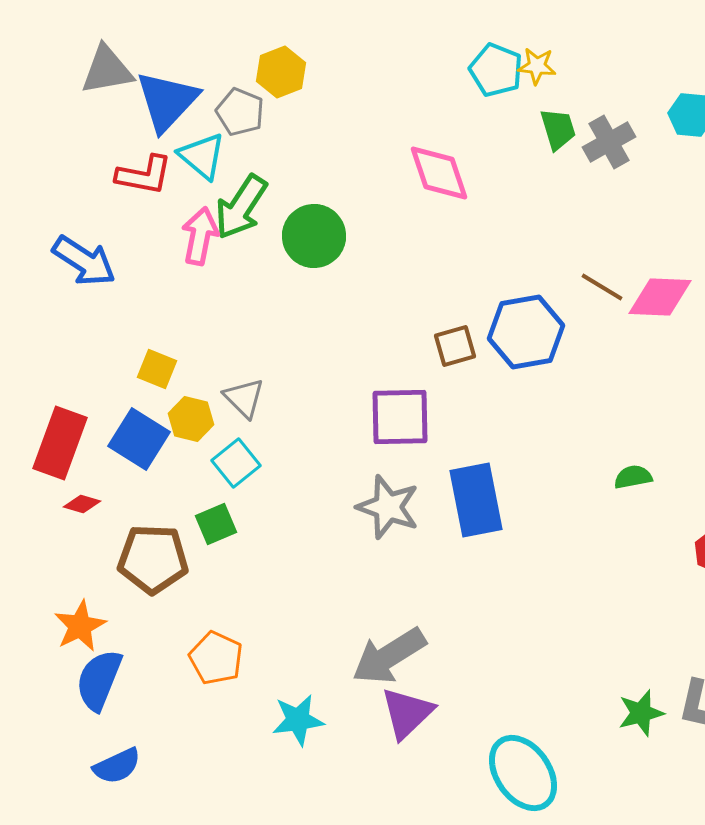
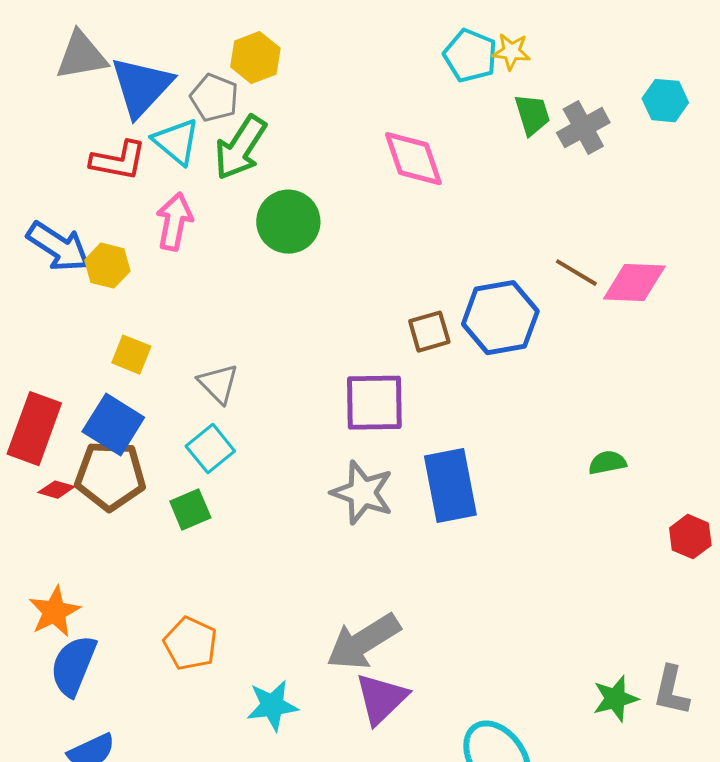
green arrow: (241, 207) -> (240, 148), moved
yellow hexagon: (191, 419) -> (107, 266), moved
brown pentagon: (153, 559) -> (110, 476), moved

